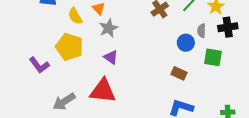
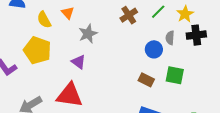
gray star: (109, 28) -> (88, 34), moved
green square: (213, 57) -> (175, 75), moved

